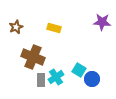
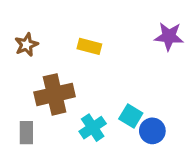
brown cross: (33, 57) -> (55, 94), turned -35
gray rectangle: (41, 80) -> (26, 133), moved

